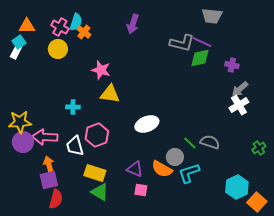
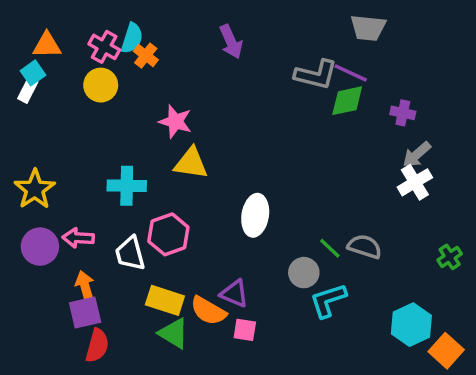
purple arrow: (133, 24) -> (231, 42), turned -42
cyan cross: (73, 107) -> (127, 186), size x1.5
yellow star: (20, 122) -> (35, 189), moved, turned -30
white ellipse: (147, 124) -> (255, 215), turned -60
pink arrow: (45, 137) -> (78, 238), size x0.7
orange semicircle: (162, 169) -> (208, 311), moved

